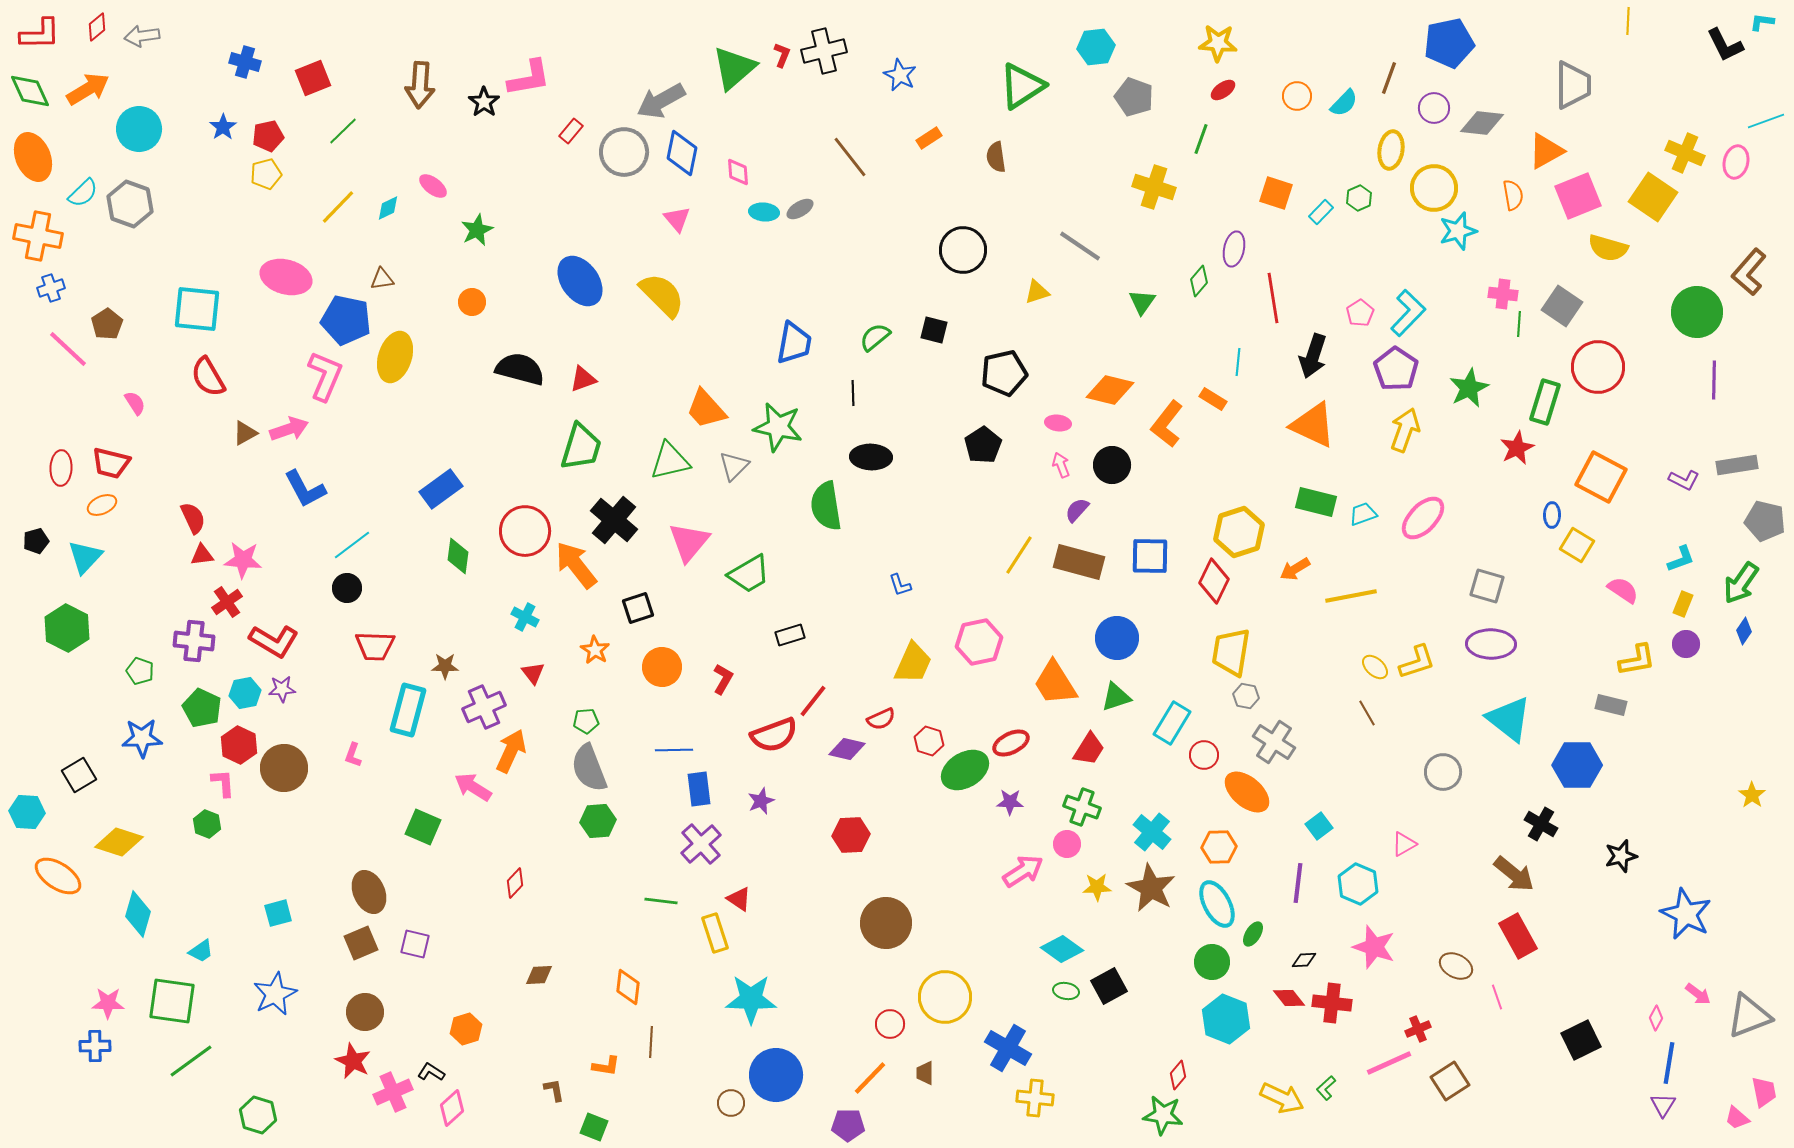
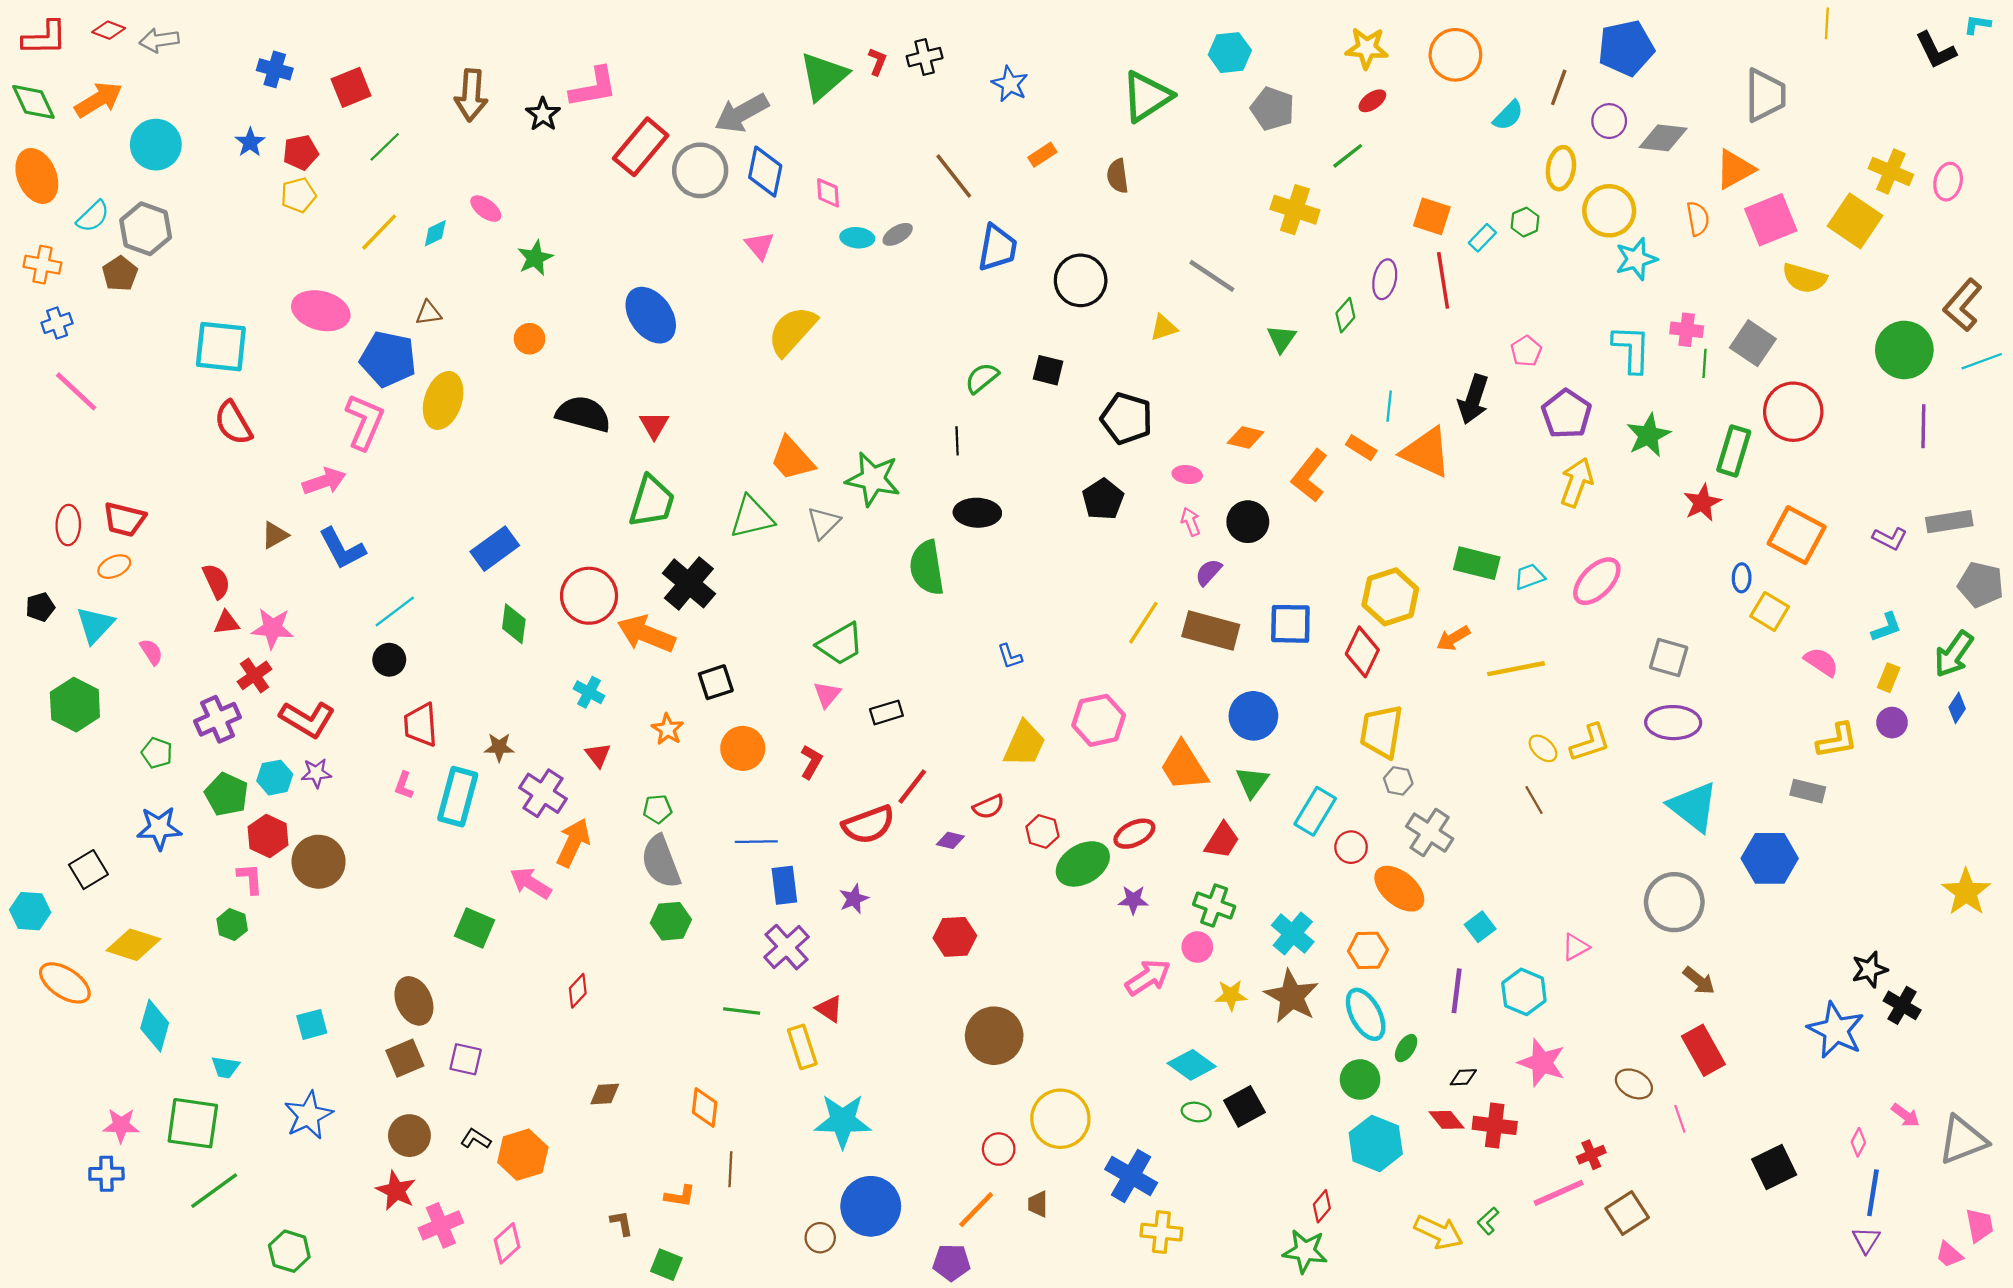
red diamond: (97, 27) -> (109, 30), turned 60
black cross: (824, 51) -> (925, 57), size x0.7
orange circle: (1297, 96) -> (1455, 55), moved, size x1.6
cyan line: (1766, 121) -> (1982, 361), moved
red rectangle: (571, 131) -> (641, 147), size x2.0
green line: (1201, 139) -> (1348, 156), turned 32
orange cross: (38, 236) -> (42, 265), size x0.7
yellow semicircle: (662, 295) -> (792, 331), moved, turned -93
red line: (1273, 298) -> (1443, 280), moved
cyan L-shape: (1408, 313) -> (1632, 349), moved, turned -42
brown pentagon: (107, 324) -> (120, 274), moved
blue trapezoid: (794, 343) -> (998, 248), moved
black pentagon: (1004, 373) -> (1127, 418), turned 30
red triangle: (583, 379) -> (654, 425), turned -40
orange diamond: (1110, 390) -> (1246, 437), size x0.7
pink semicircle: (135, 403) -> (151, 652), moved
orange triangle: (1313, 425) -> (1426, 452), moved
brown triangle: (245, 433) -> (275, 535), moved
pink triangle: (689, 542) -> (827, 695), moved, size x0.6
orange arrow: (576, 565) -> (646, 634), turned -30
purple cross: (194, 641) -> (218, 719), turned -30
red trapezoid: (375, 646) -> (421, 725), turned 84
green triangle: (1116, 697) -> (1252, 782), turned -36
purple cross: (484, 707) -> (543, 793), turned -33
purple diamond: (847, 749) -> (950, 840), size x0.7
pink L-shape: (353, 755) -> (404, 785), moved
gray circle: (1443, 772) -> (1674, 902), moved, size x1.4
yellow star: (1752, 795) -> (1966, 892), size x1.6
black cross: (1541, 824) -> (1902, 1005), moved
black star: (1621, 856) -> (1870, 969), moved
brown arrow: (1514, 874) -> (1699, 981), size x0.7
blue star: (1686, 914) -> (1836, 1030), moved
cyan trapezoid: (201, 951) -> (225, 1067), turned 44
orange hexagon: (466, 1029) -> (523, 1155), size x1.4
black L-shape: (431, 1072) -> (476, 1139), moved

